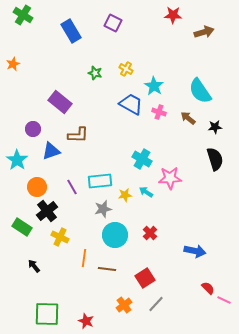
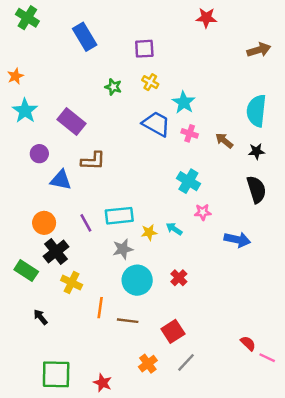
purple square: (113, 23) -> (144, 49), moved, turned -30
brown arrow: (204, 32) -> (259, 50), moved
cyan semicircle: (200, 91) -> (256, 111), moved, turned 40
blue triangle: (51, 151) -> (61, 180), turned 30
cyan cross: (142, 159) -> (188, 181), moved
cyan star: (17, 160) -> (25, 111), moved
pink star: (170, 178) -> (203, 212), size x0.6
blue arrow: (195, 251) -> (237, 240), moved

